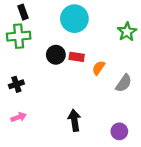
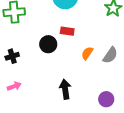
black circle: (56, 55) -> (48, 44), moved
orange semicircle: (99, 68) -> (87, 53), moved

